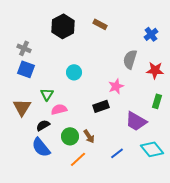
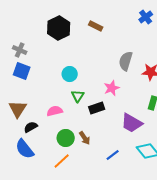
blue cross: (151, 34) -> (146, 17), moved
green triangle: (47, 94) -> (78, 96), moved
black semicircle: (43, 125) -> (31, 127), moved
blue semicircle: (41, 147) -> (25, 149), moved
orange line: (78, 159) -> (62, 161), moved

